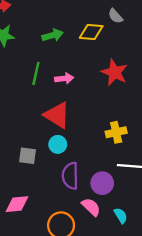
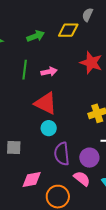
gray semicircle: (115, 16) -> (87, 15), turned 72
gray square: (28, 156) -> (14, 147), moved
pink diamond: (17, 204) -> (32, 180), moved

